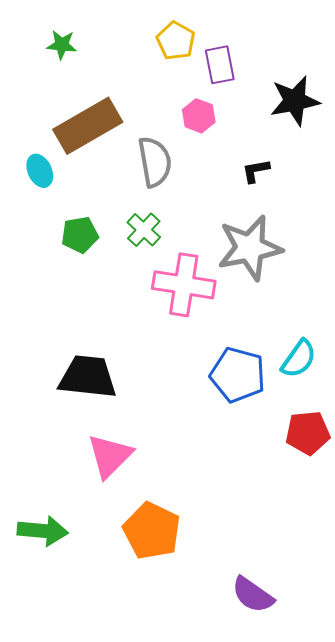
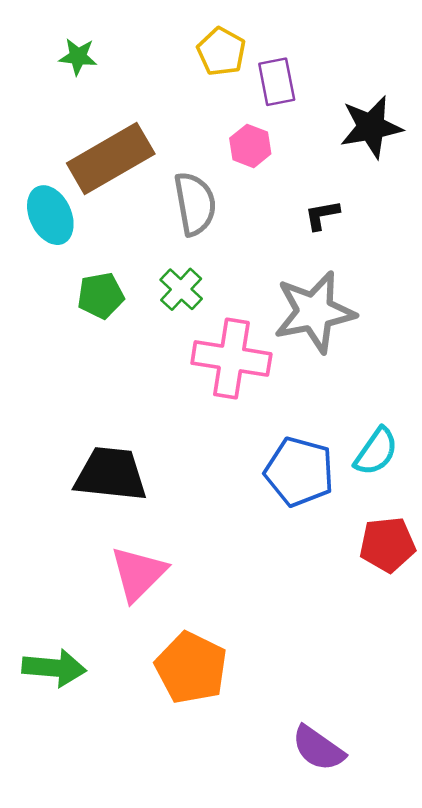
cyan ellipse: (40, 171) -> (50, 215), size x1.4

